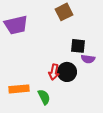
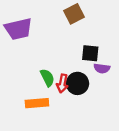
orange rectangle: (19, 89) -> (37, 103), moved
green semicircle: (44, 97) -> (47, 78), moved

